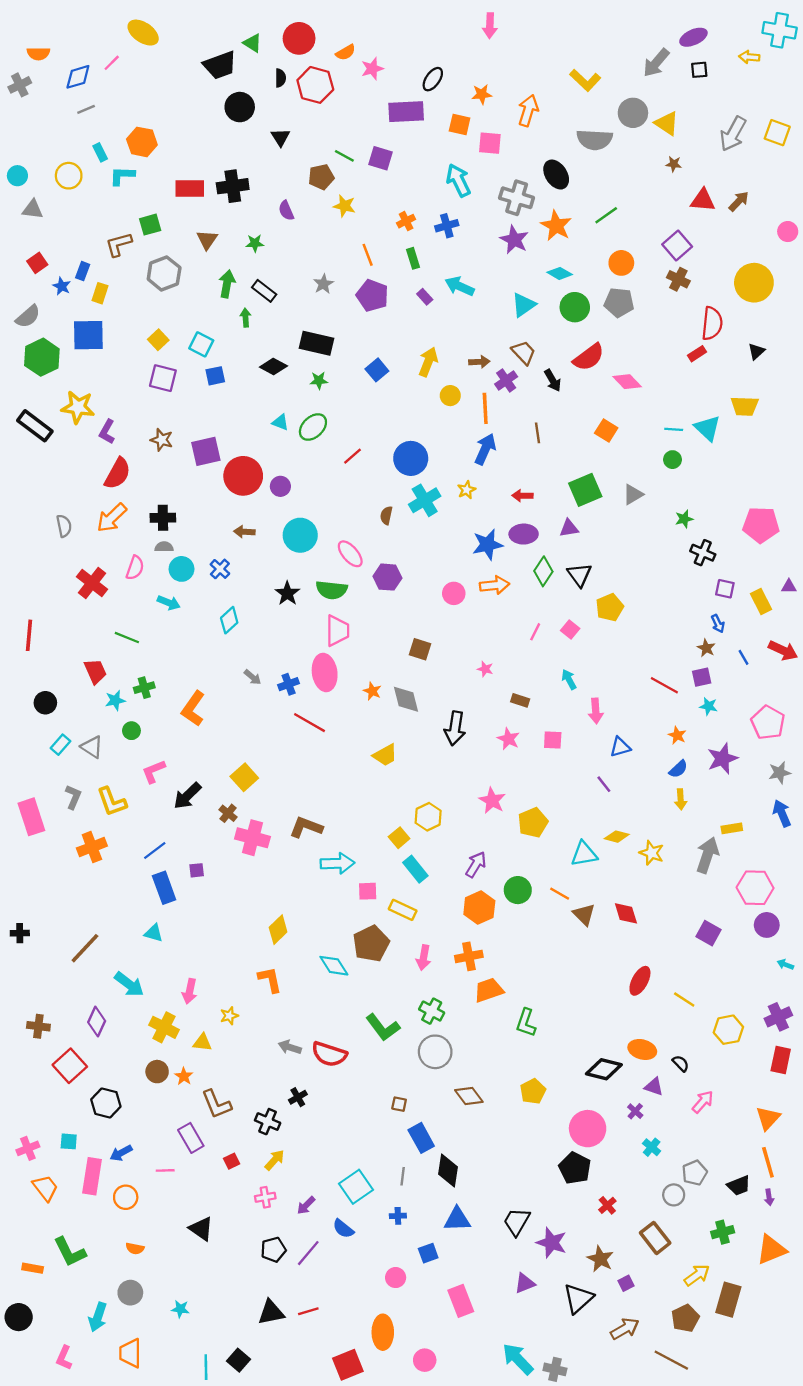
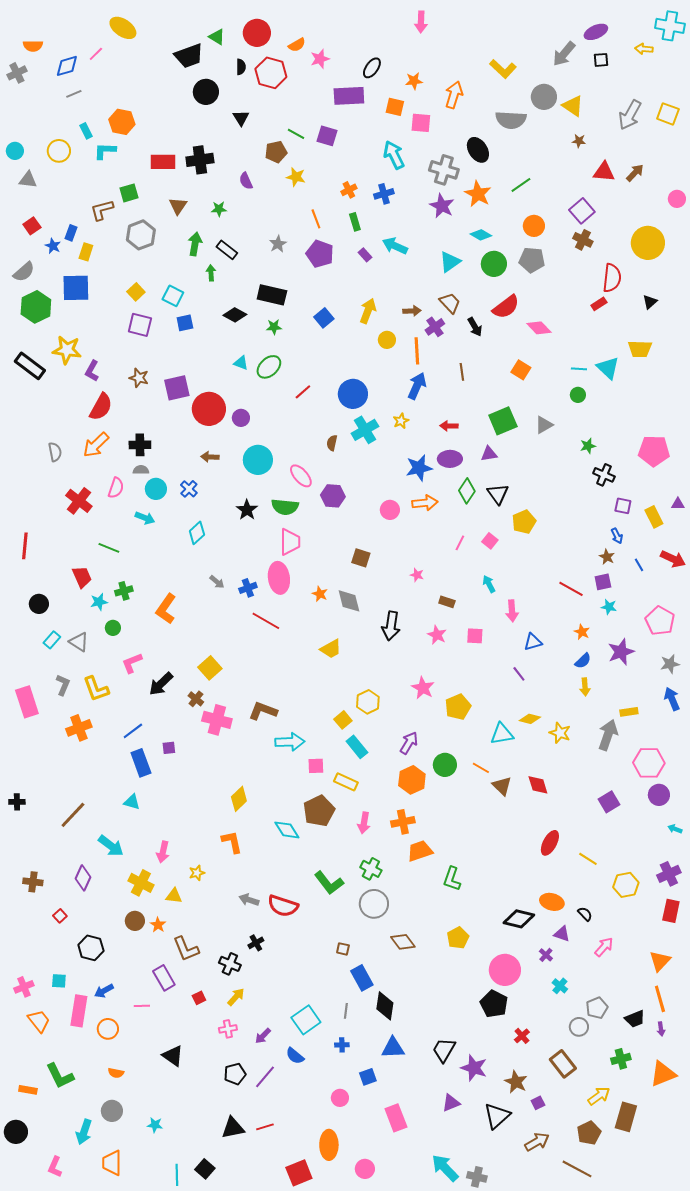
purple square: (709, 933) -> (609, 802), turned 30
red square: (70, 1066) -> (60, 916), size x0.5

